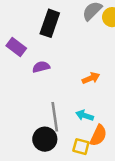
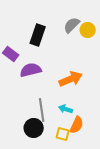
purple semicircle: (41, 67) -> (31, 70), size x1.5
orange arrow: (91, 78) -> (71, 79), size x1.6

